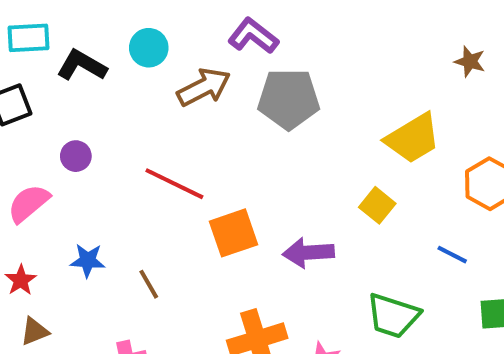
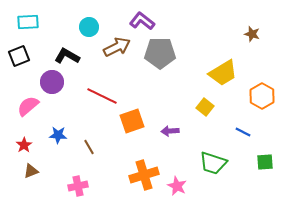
black L-shape: (82, 65) -> (67, 56), moved
purple circle: (76, 156) -> (52, 82), size x1.5
purple arrow: (308, 253) -> (170, 131), size x0.7

